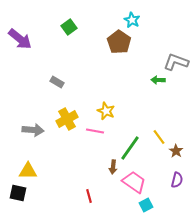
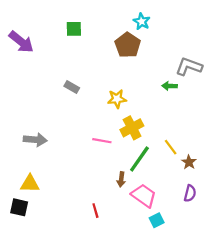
green square: (69, 27) -> (74, 29), turned 35
gray rectangle: (57, 82) -> (72, 87), moved
yellow star: (106, 111) -> (117, 99), moved, turned -30
yellow cross: (67, 119) -> (132, 128), moved

